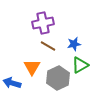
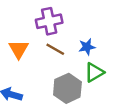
orange triangle: (32, 67) -> (19, 49), moved

